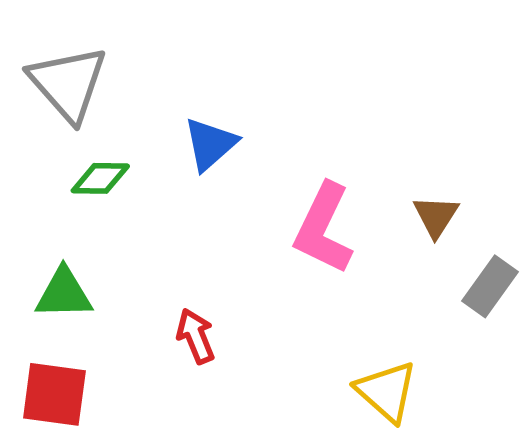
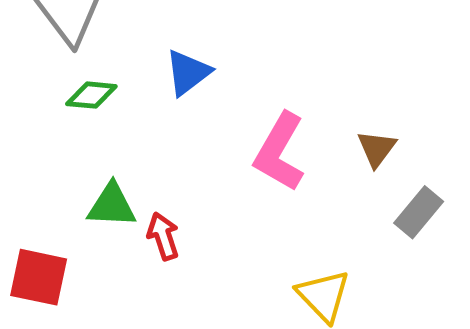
green triangle: (64, 294) -> (112, 205), moved

